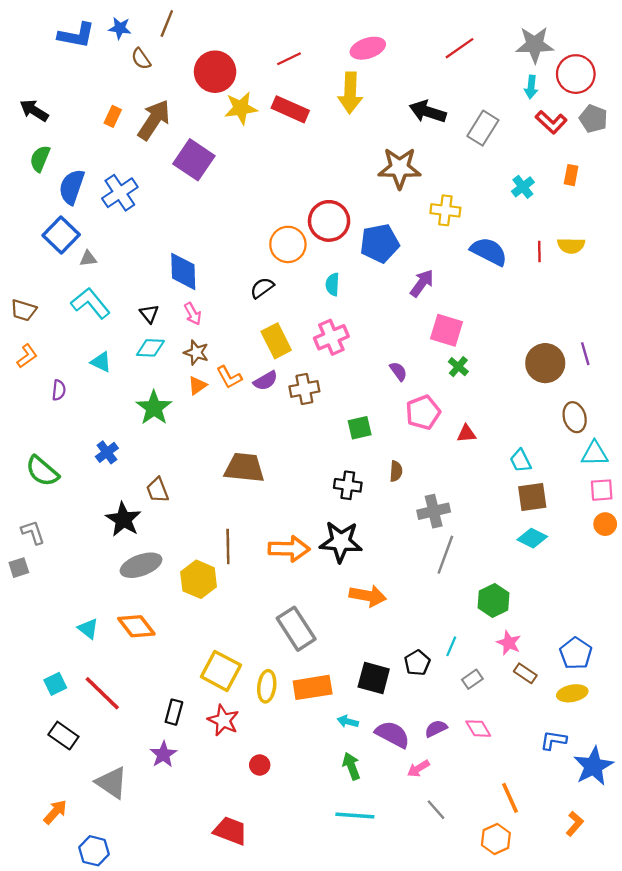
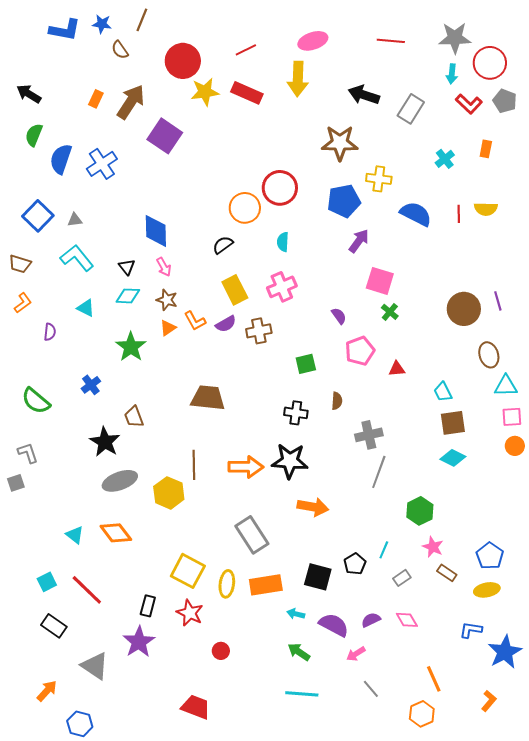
red line: (459, 48) -> (391, 41), turned 40
blue square: (61, 235) -> (38, 216), moved
blue pentagon: (380, 243) -> (344, 201), moved
purple star: (163, 754) -> (139, 642), size x1.4
green arrow: (351, 766) -> (299, 652), turned -35

